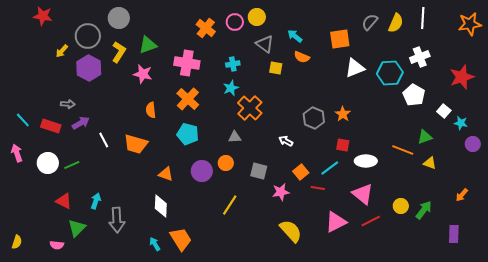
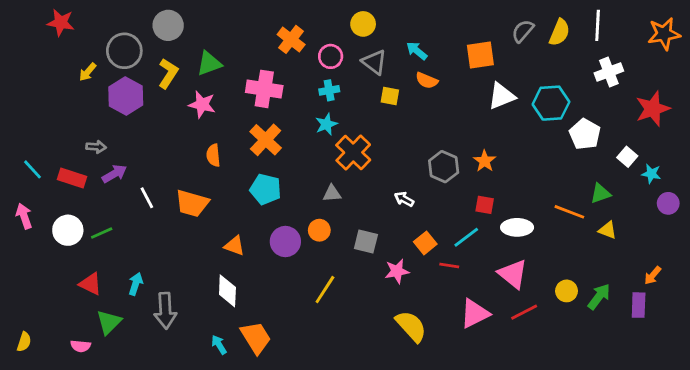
pink circle: (235, 22) -> (331, 56), moved
white cross: (420, 57) -> (609, 72), moved
purple rectangle: (454, 234) -> (639, 305), moved

